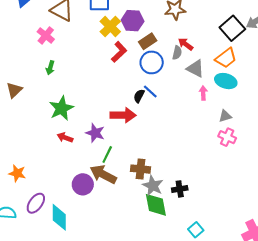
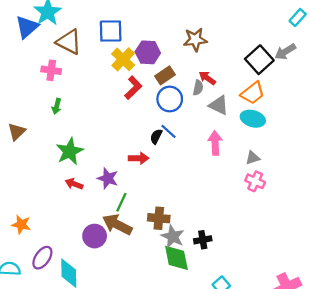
pink cross: (46, 35) -> (51, 70), turned -30
pink arrow: (203, 93) -> (215, 143), moved, size x1.5
red arrow: (123, 115) -> (139, 158), size x0.7

